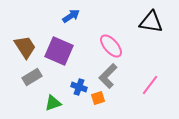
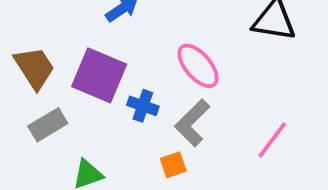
blue cross: (79, 87) -> (143, 106), moved

